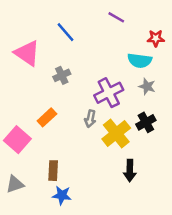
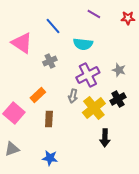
red star: (156, 38) -> (128, 18), moved
cyan semicircle: (140, 61) -> (83, 44), moved
brown rectangle: (53, 171) -> (49, 119), moved

